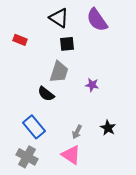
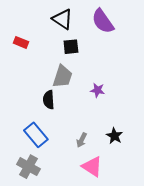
black semicircle: (46, 94) -> (49, 100), turned 48
pink triangle: (71, 155) -> (92, 167), moved

